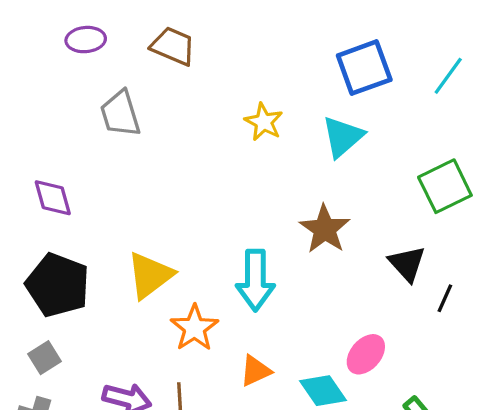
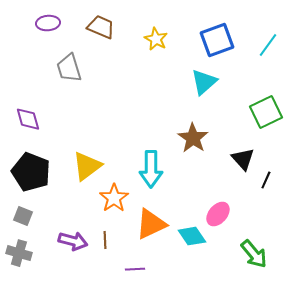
yellow star: (264, 122) -> (156, 39), moved
gray square: (44, 358) -> (23, 216), turned -36
orange triangle: (255, 371) -> (151, 224), size x1.6

